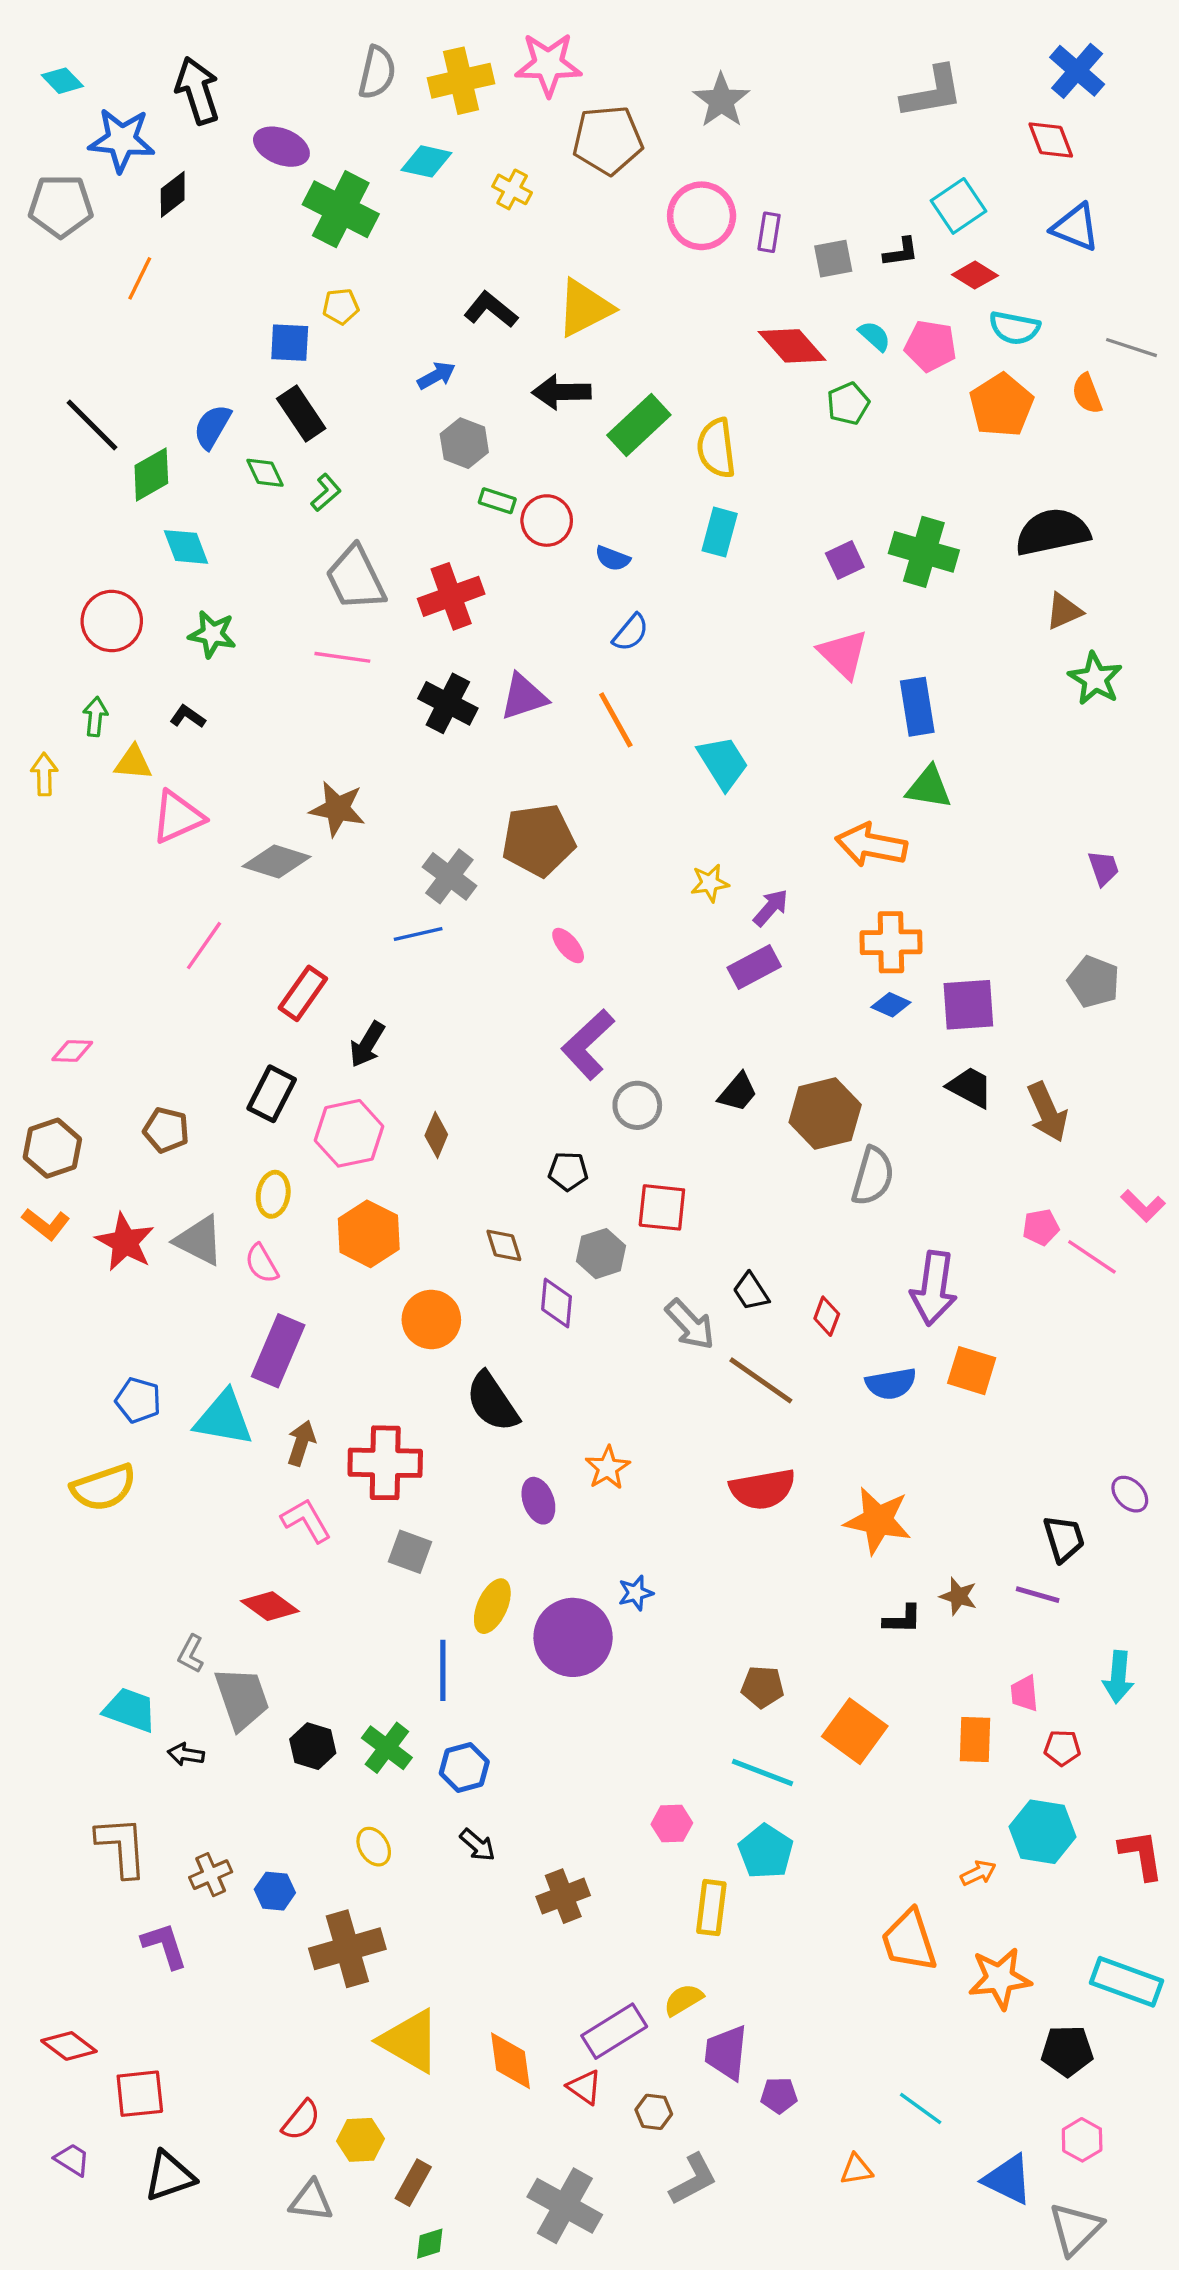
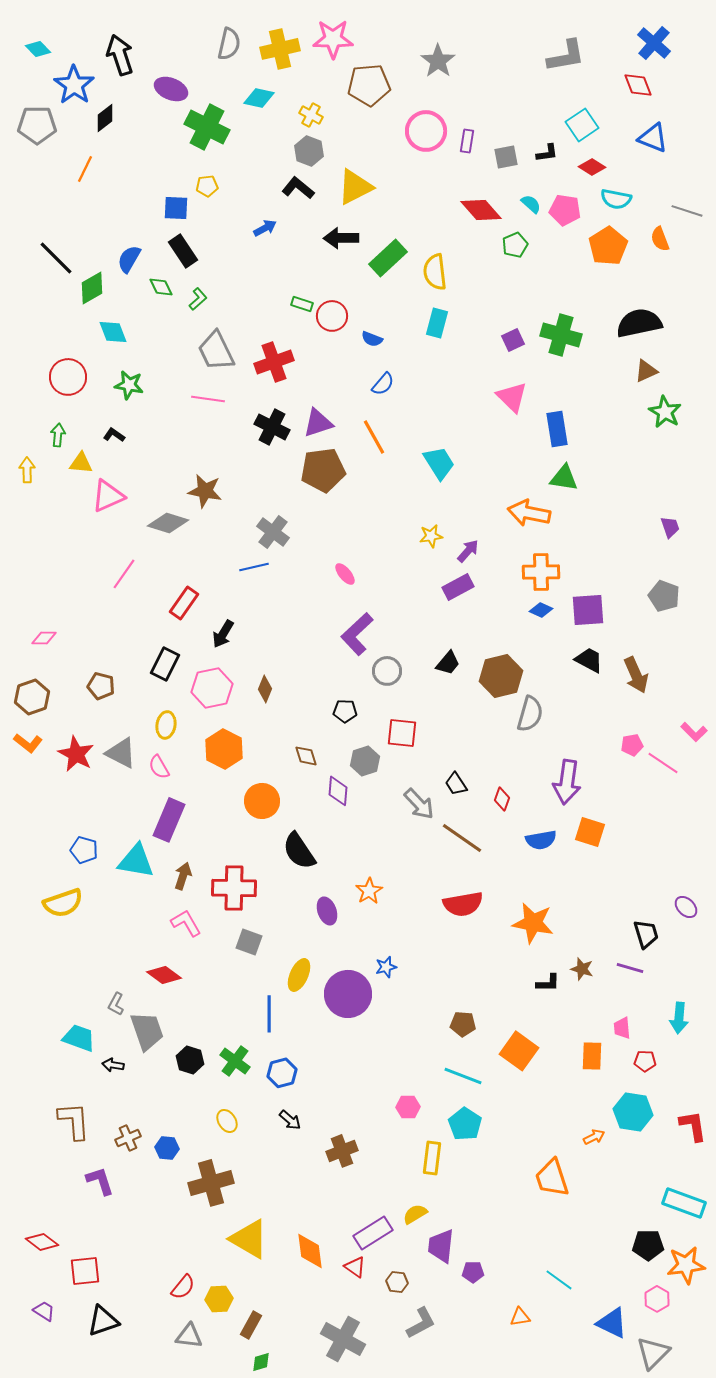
blue star: (122, 140) -> (74, 85), turned 30
gray hexagon: (464, 443) -> (309, 151), moved
brown pentagon: (538, 840) -> (323, 470), moved
orange star: (1000, 1978) -> (686, 1265), moved

